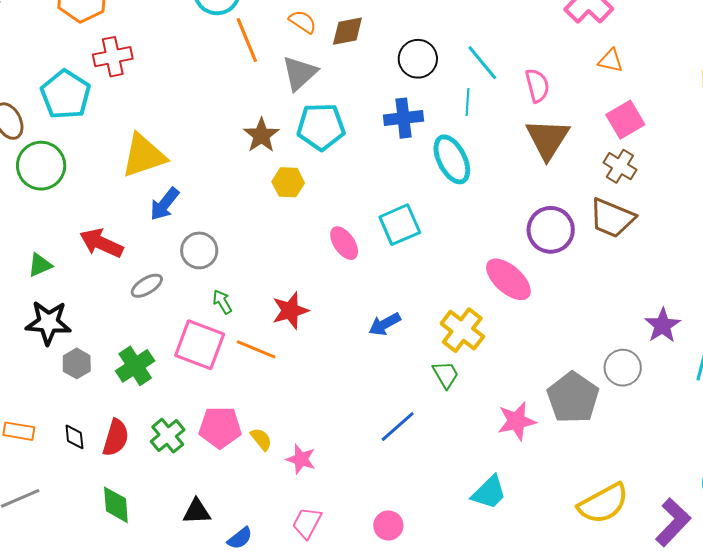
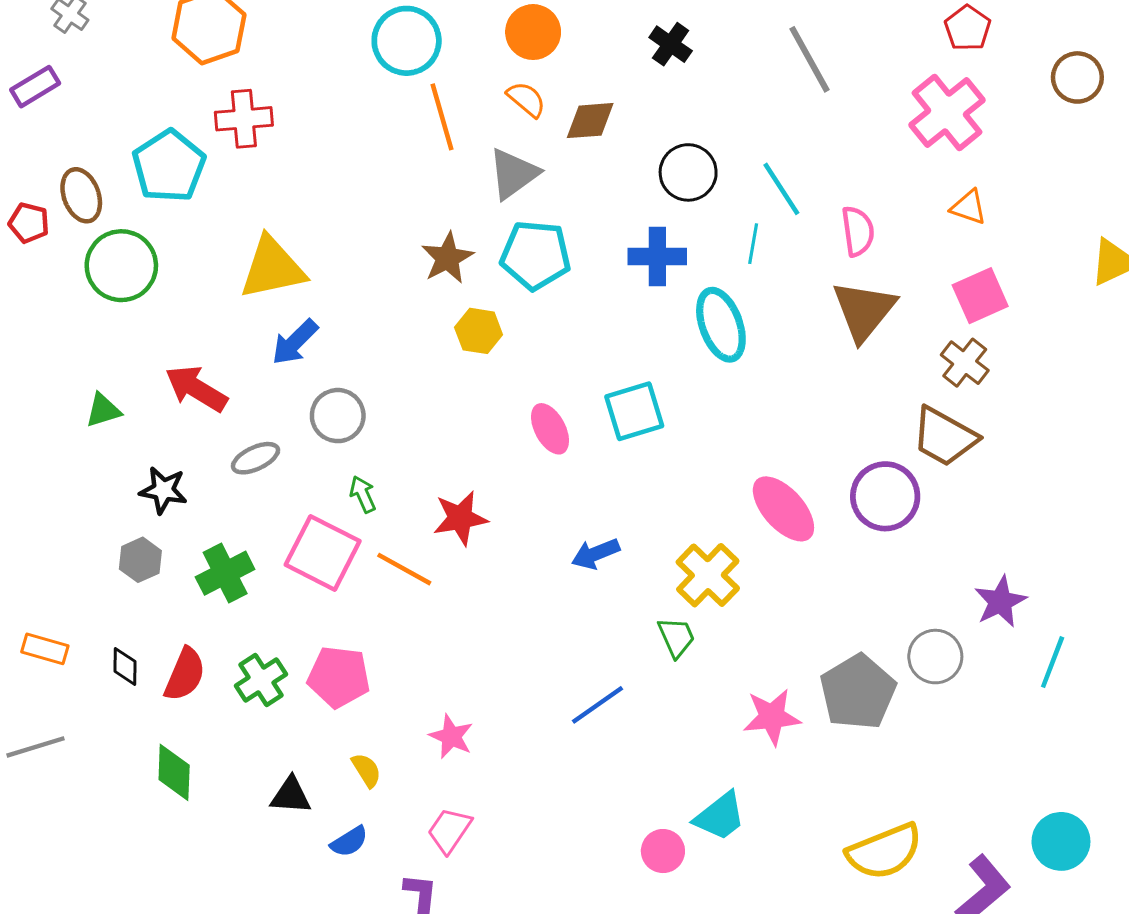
purple circle: (551, 230) -> (885, 496), moved
black star: (48, 323) -> (163, 490), moved, size x0.7
yellow semicircle: (261, 439) -> (366, 770), moved
pink circle: (388, 525) -> (663, 851), moved

